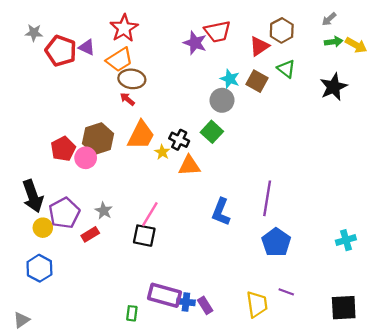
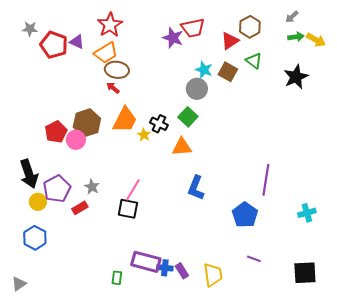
orange triangle: (189, 166) -> (182, 147), moved
purple line: (267, 198) -> (266, 180), moved
yellow trapezoid: (257, 304) -> (213, 275), moved

